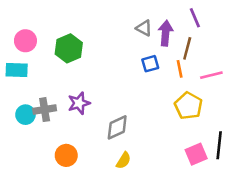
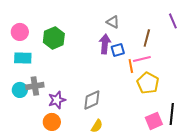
purple line: (195, 18) -> (173, 21), moved
purple arrow: (166, 33) -> (105, 44), moved
orange line: (180, 69) -> (131, 66), moved
cyan rectangle: (17, 70) -> (23, 58), moved
pink line: (211, 75) -> (142, 59), moved
purple star: (79, 103) -> (57, 100), moved

